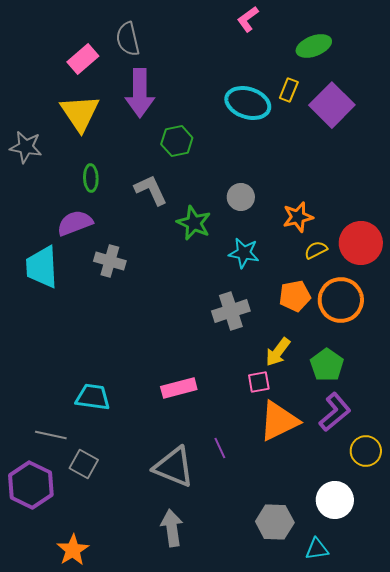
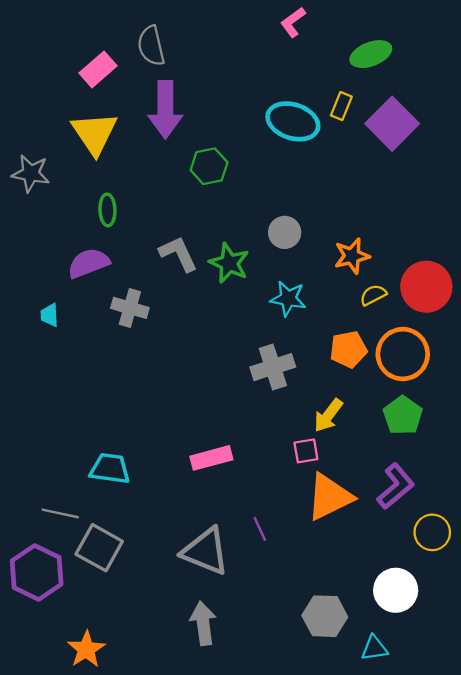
gray L-shape: (151, 190) -> (178, 254), moved
cyan trapezoid: (42, 267) -> (50, 315), size x0.5
green pentagon: (327, 365) -> (403, 415), moved
gray square: (84, 464) -> (99, 548), size x1.4

